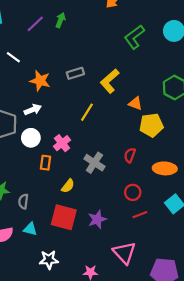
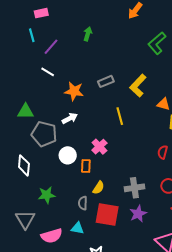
purple line: (35, 24) -> (51, 47), moved
yellow line: (87, 112) -> (120, 116), turned -42
white circle: (31, 138) -> (68, 155), moved
gray cross: (94, 163) -> (134, 188), moved, turned -36
yellow semicircle: (68, 186) -> (98, 188), moved
gray semicircle: (23, 201) -> (83, 203), moved

